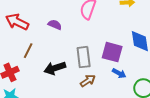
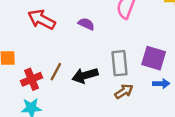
brown line: (28, 51) -> (56, 72), moved
blue arrow: (119, 73) -> (161, 84), turned -32

